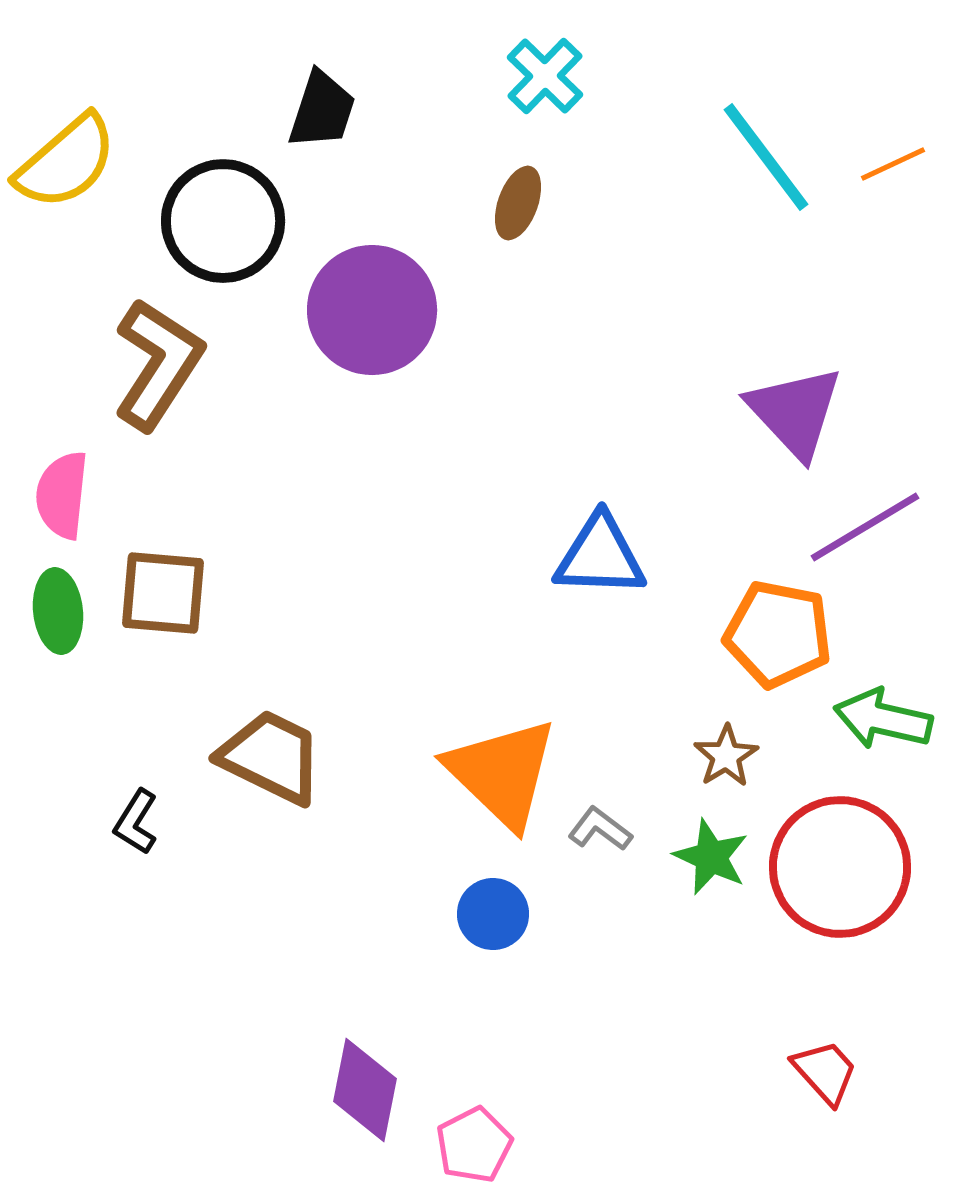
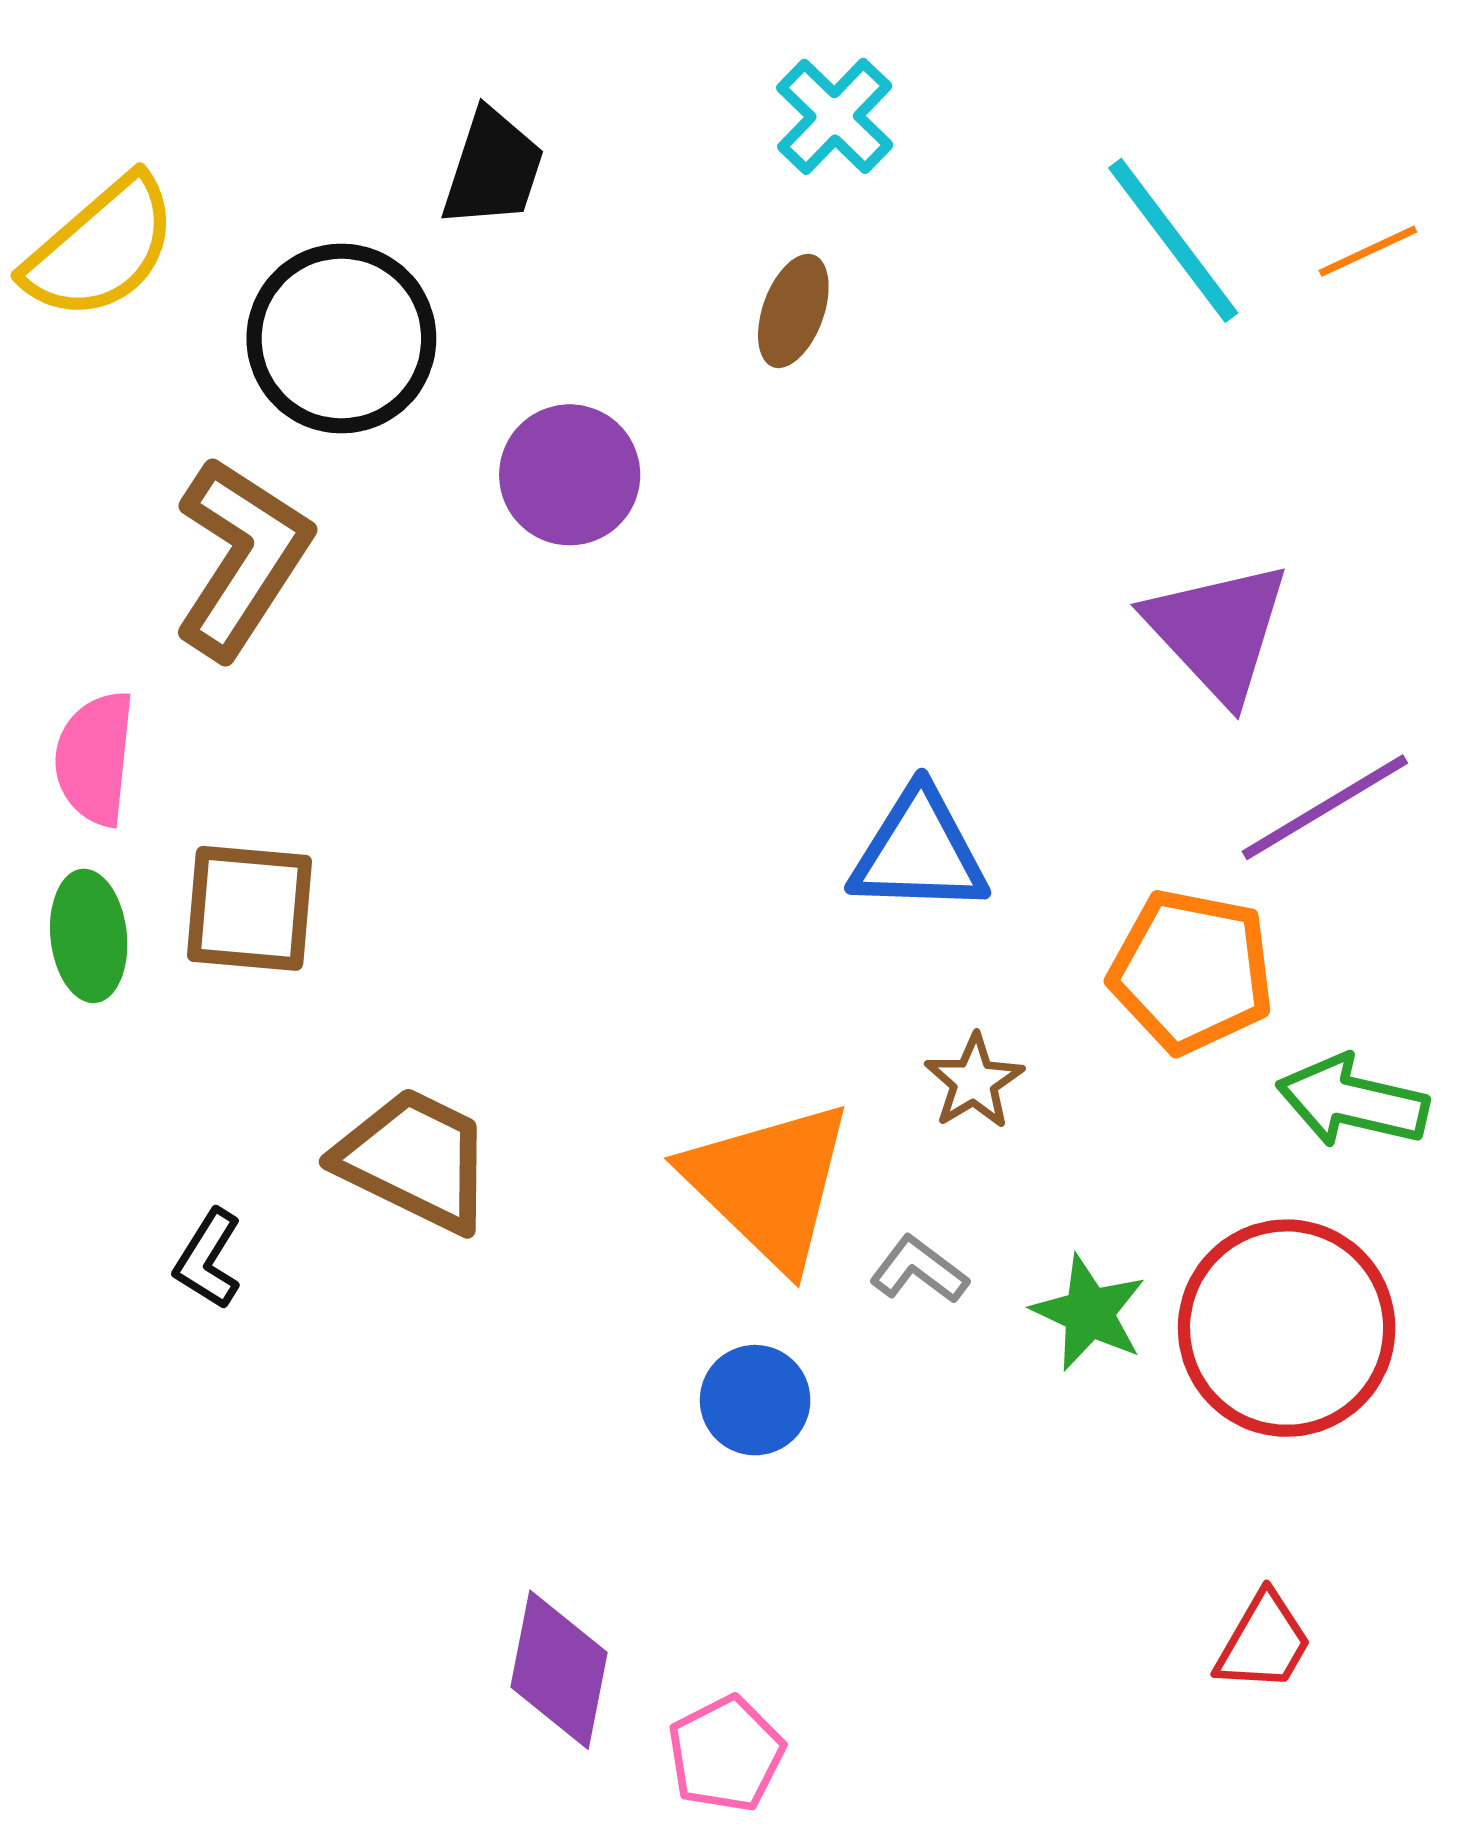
purple circle: (372, 310) -> (570, 475), size x0.7
brown star: (726, 756) -> (974, 1081), moved
red trapezoid: (825, 1072) -> (1264, 1642), turned 72

